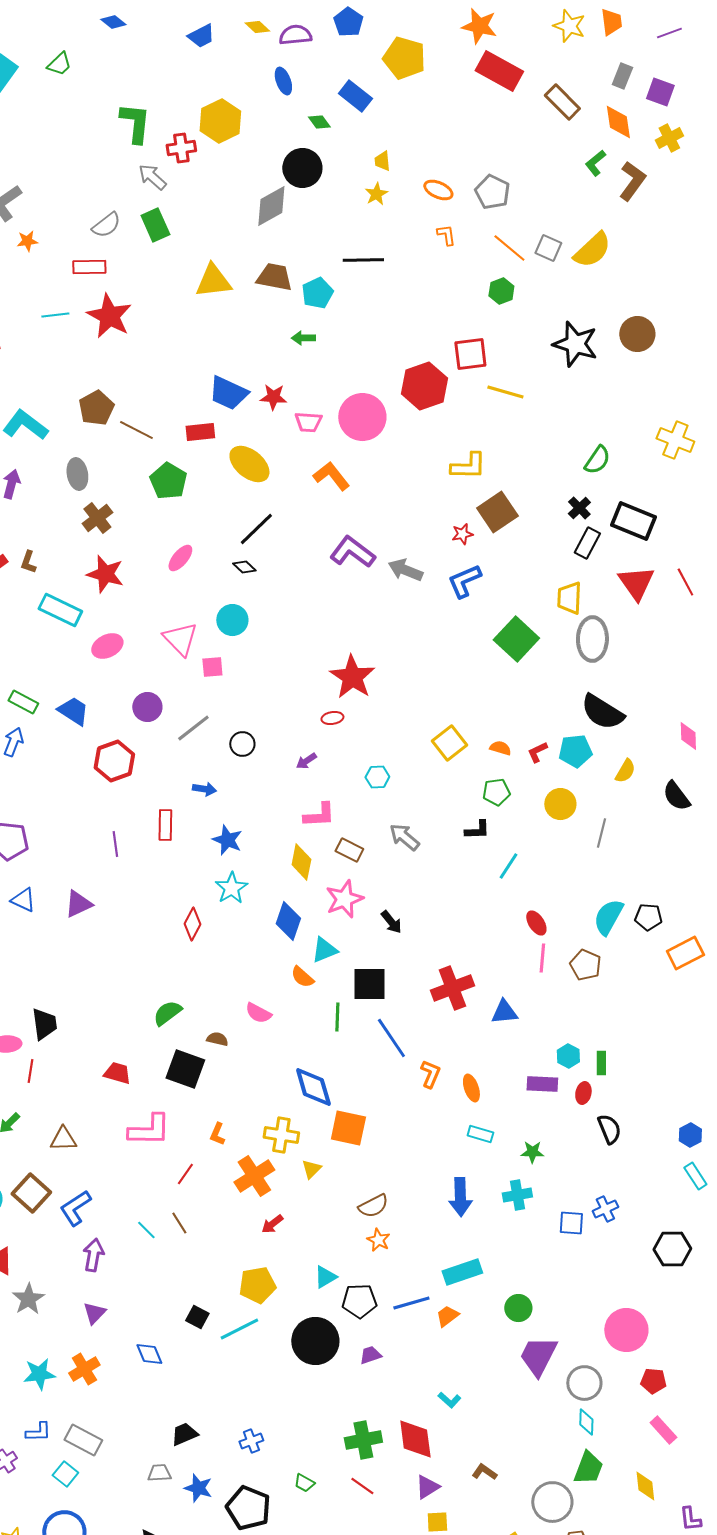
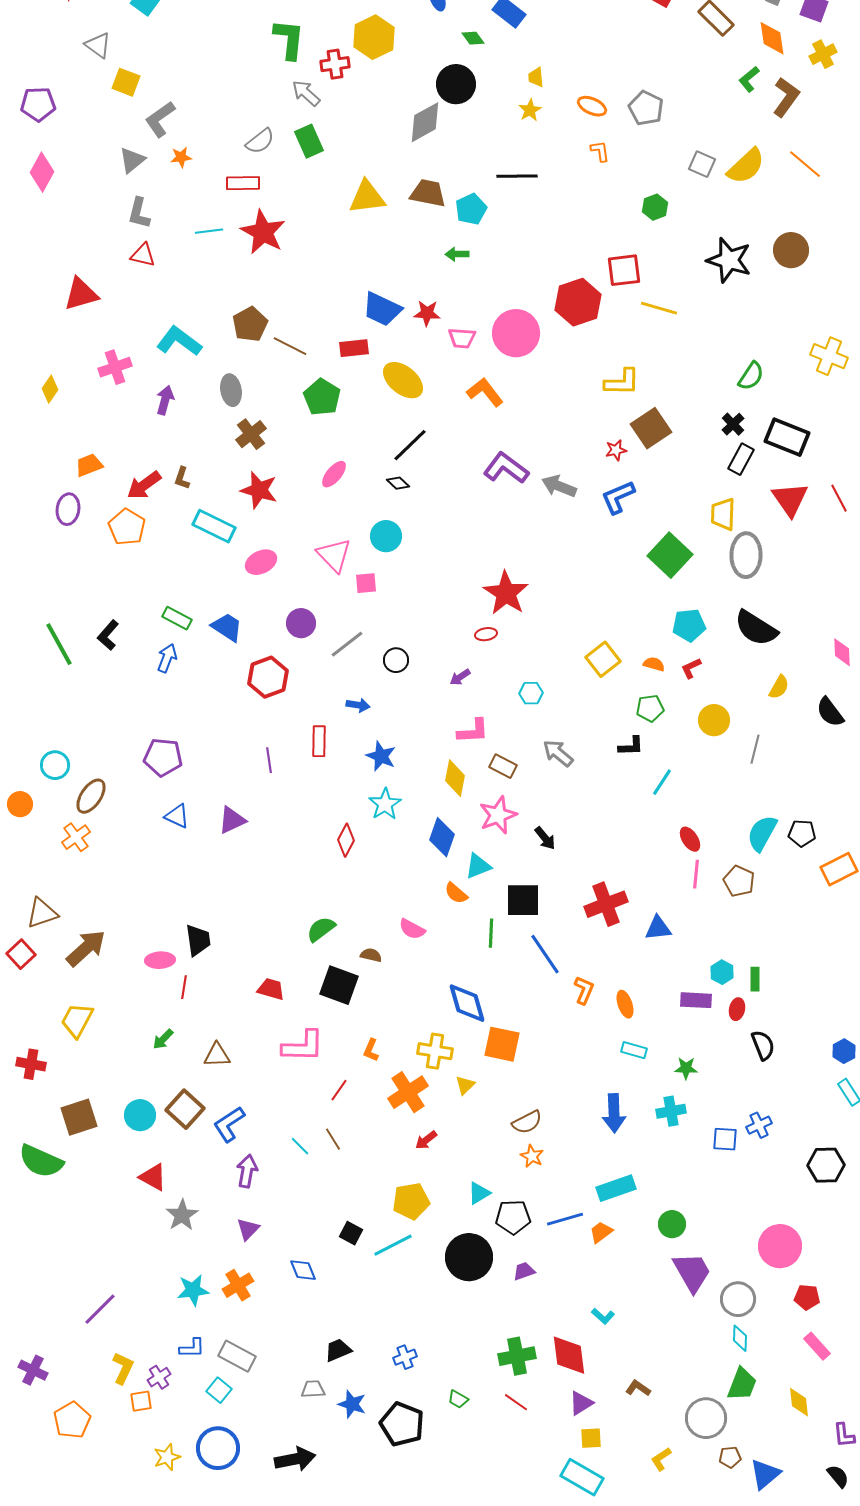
orange line: (509, 248) -> (805, 164), moved
cyan pentagon: (575, 751) -> (689, 625), moved
purple trapezoid: (538, 1356) -> (692, 1272), turned 123

